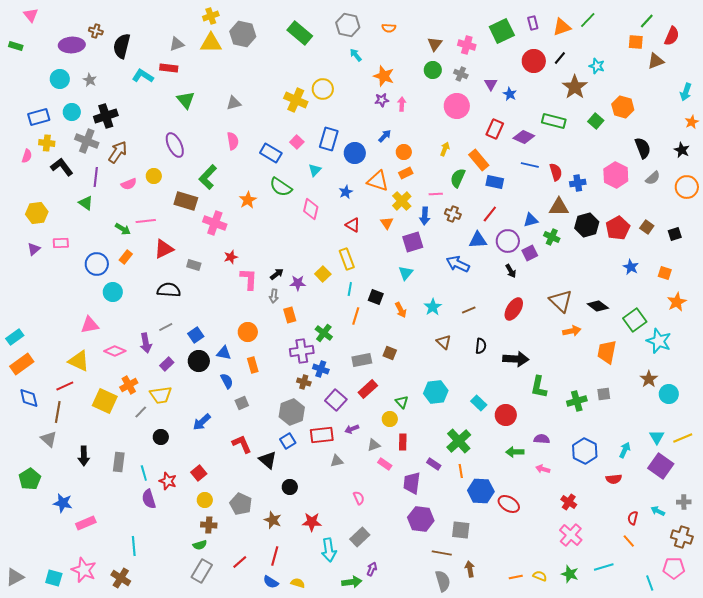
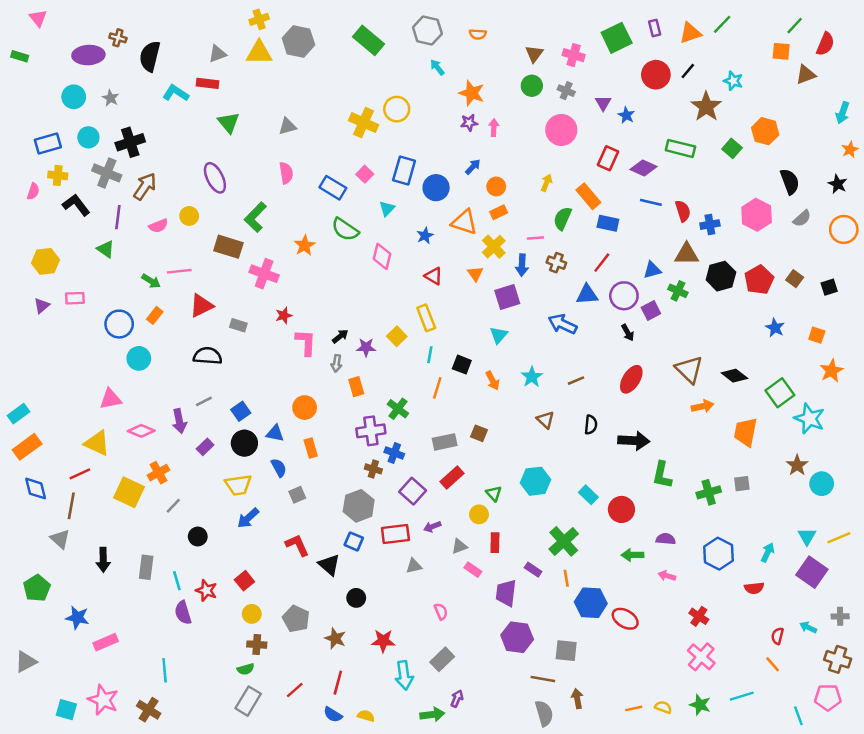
yellow trapezoid: (161, 395) -> (238, 485), moved
blue square: (288, 441) -> (354, 541), turned -35
gray triangle: (15, 577) -> (26, 662), moved

